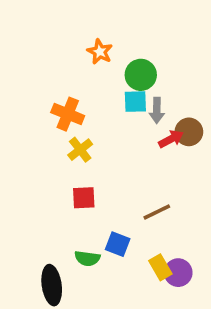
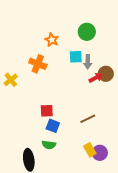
orange star: (100, 52) -> (52, 40), moved
green circle: (141, 75) -> (87, 32), moved
yellow cross: (80, 150) -> (11, 80), moved
blue square: (118, 244) -> (53, 126), moved

